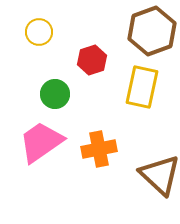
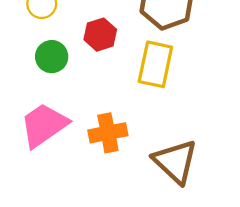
green circle: (55, 94) -> (52, 57), moved

